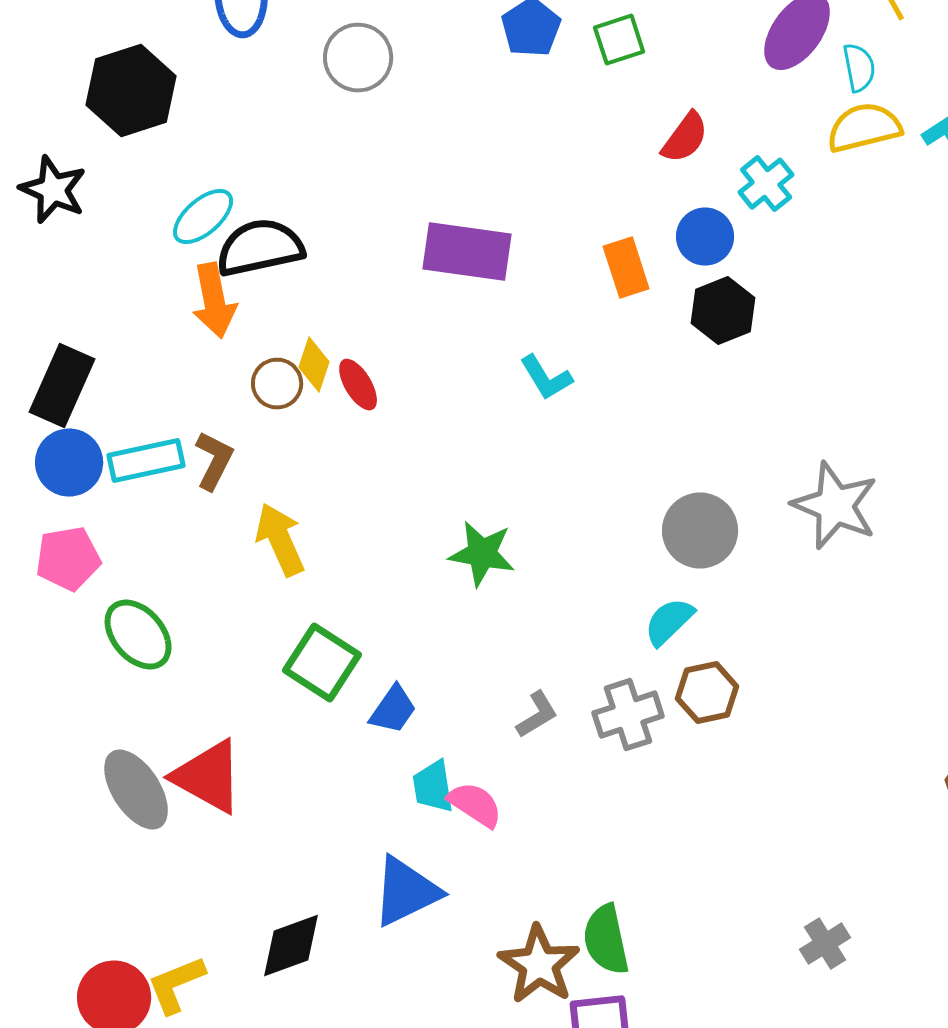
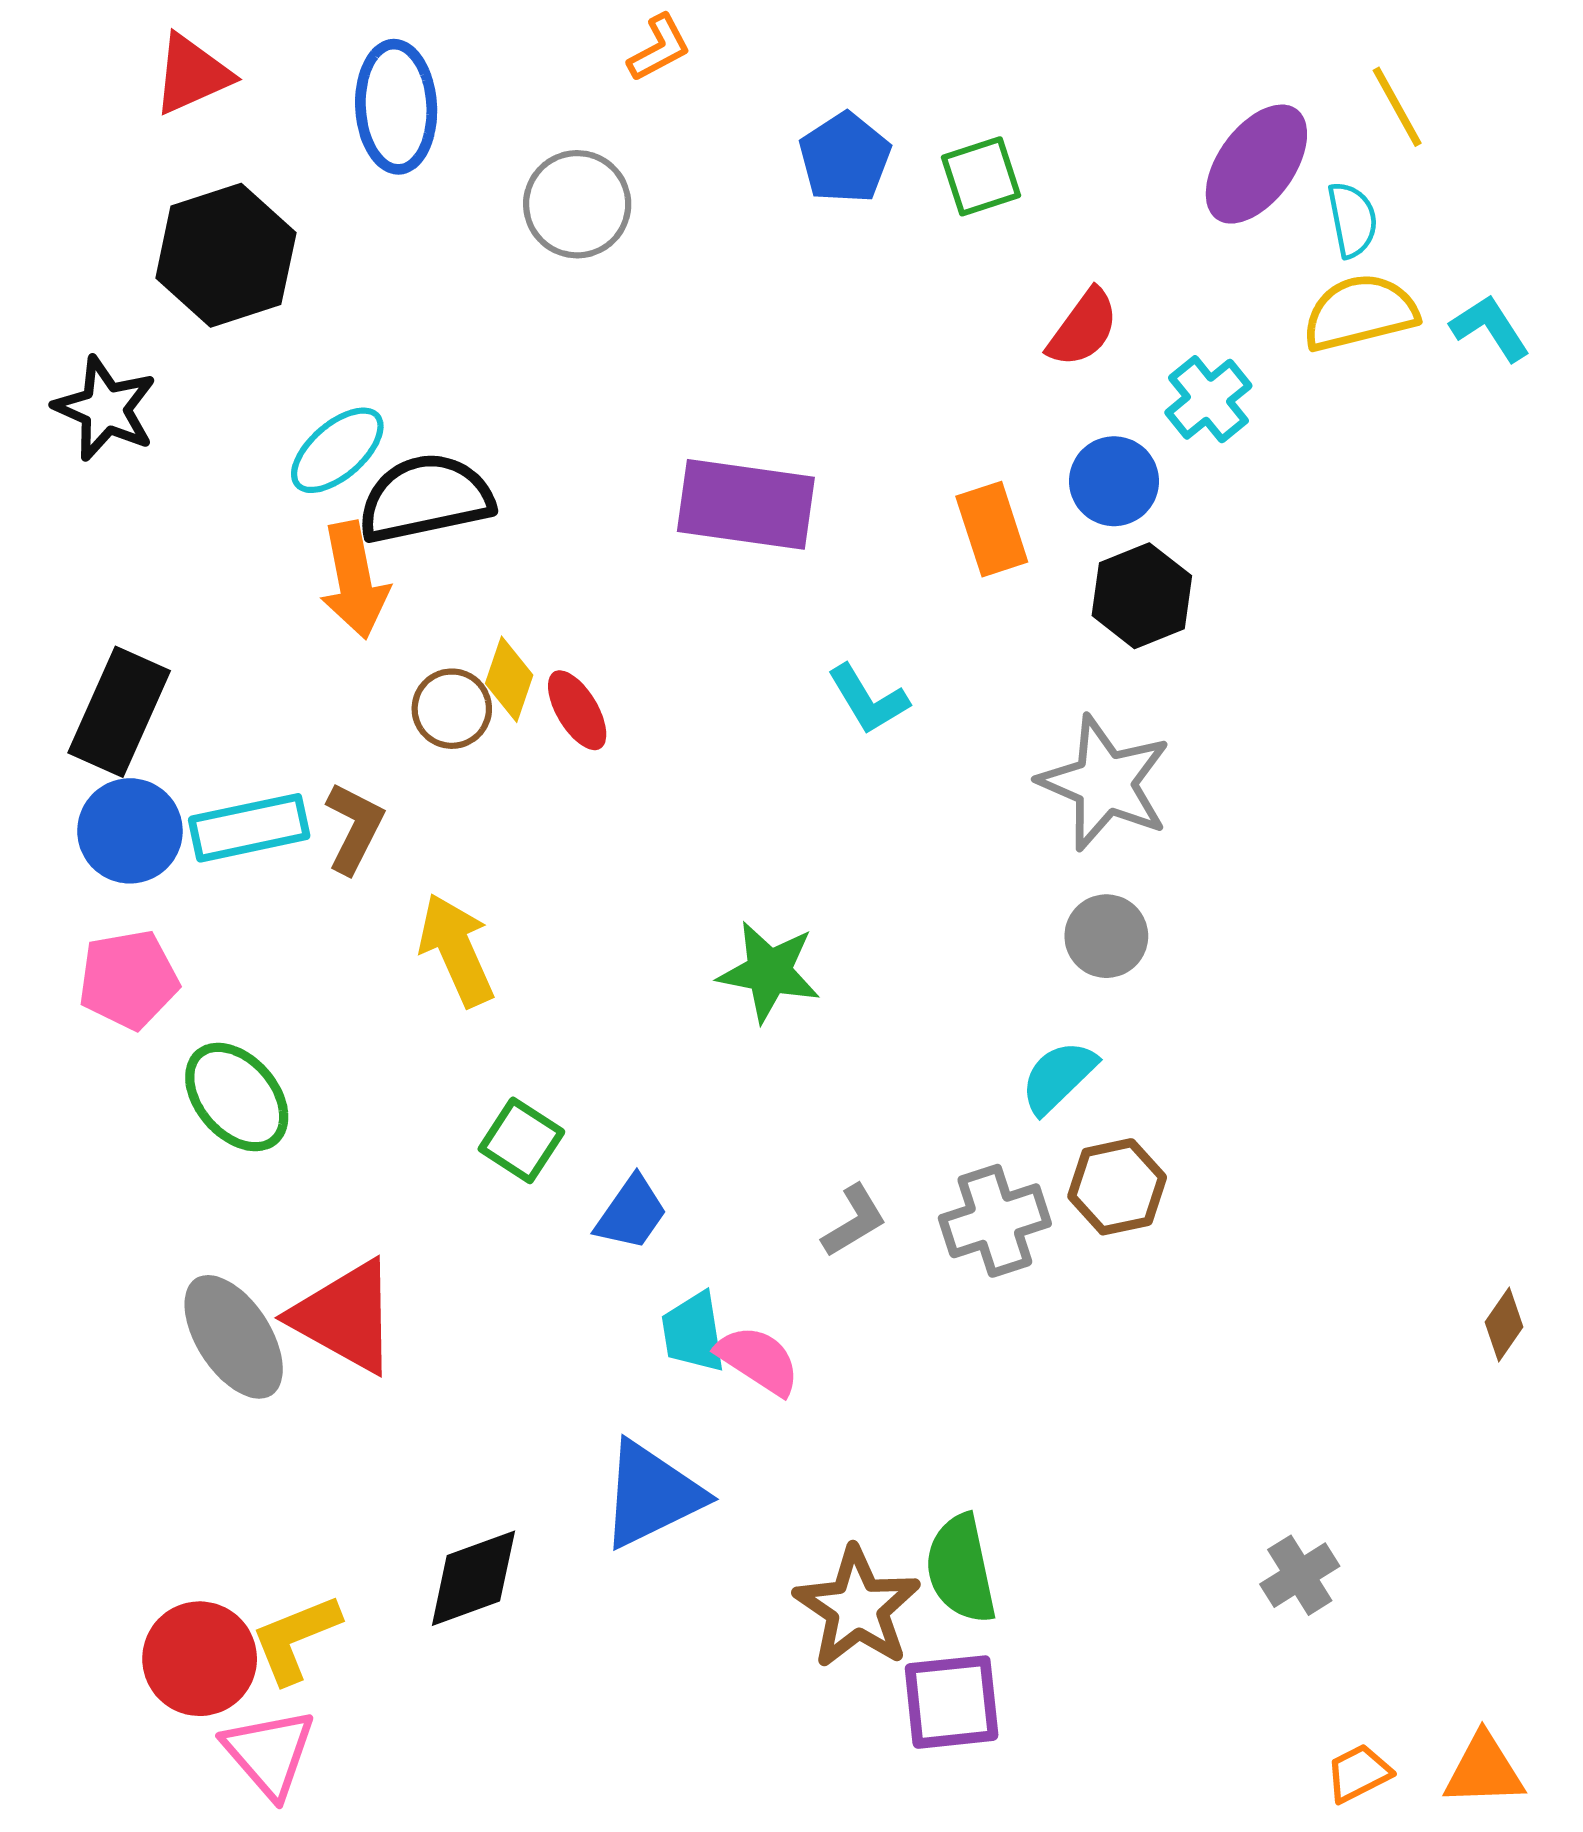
gray star: (835, 506) -> (1105, 783), moved
gray circle: (700, 531) -> (1106, 936), size x0.7
green square: (322, 663) -> (521, 1140), size x0.7

